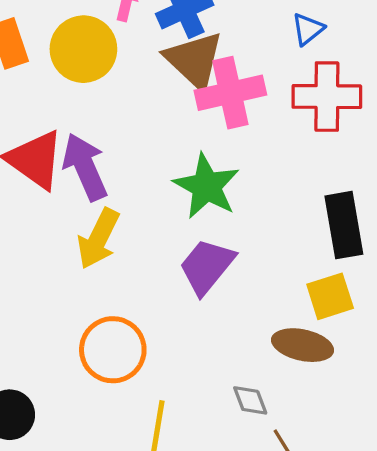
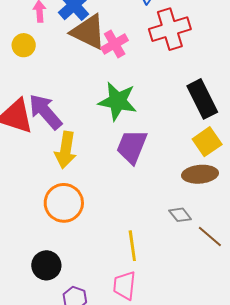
yellow circle: (83, 49) -> (24, 45), size x0.6
pink cross: (230, 93) -> (115, 44), size x0.7
orange circle: (113, 350) -> (64, 203), moved

